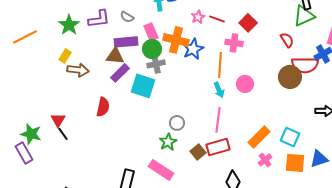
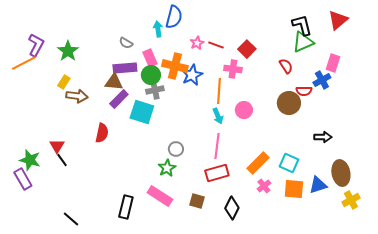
purple L-shape: (99, 19) -> (36, 45), moved, turned -55
red semicircle: (305, 65) -> (304, 91), size x0.6
brown square: (198, 152) -> (197, 201), moved, turned -35

